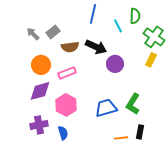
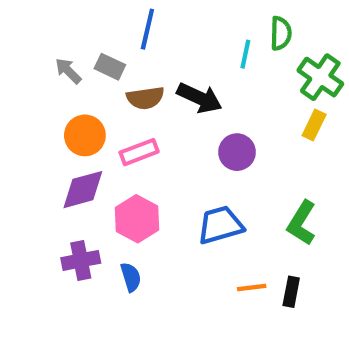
blue line: (93, 14) -> (147, 29), moved
cyan line: (118, 26) -> (245, 54), turned 40
gray rectangle: (53, 32) -> (110, 67), turned 64
purple circle: (115, 64) -> (237, 152), moved
green L-shape: (133, 104) -> (302, 223), moved
black rectangle: (140, 132) -> (291, 292), moved

